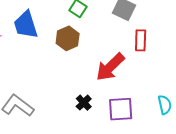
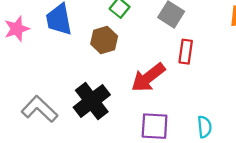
black cross: (84, 103) -> (92, 101), moved, size x2.0

